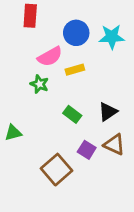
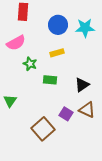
pink semicircle: (50, 57) -> (16, 43), moved
green rectangle: (72, 114) -> (50, 80), moved, turned -32
green triangle: (13, 133) -> (10, 101), turned -40

